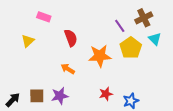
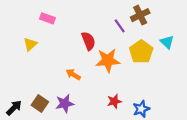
brown cross: (144, 18) -> (140, 15), moved
purple line: (120, 26) -> (120, 26), moved
red semicircle: (71, 38) -> (88, 41), moved
brown square: (37, 96) -> (40, 104), turned 35

